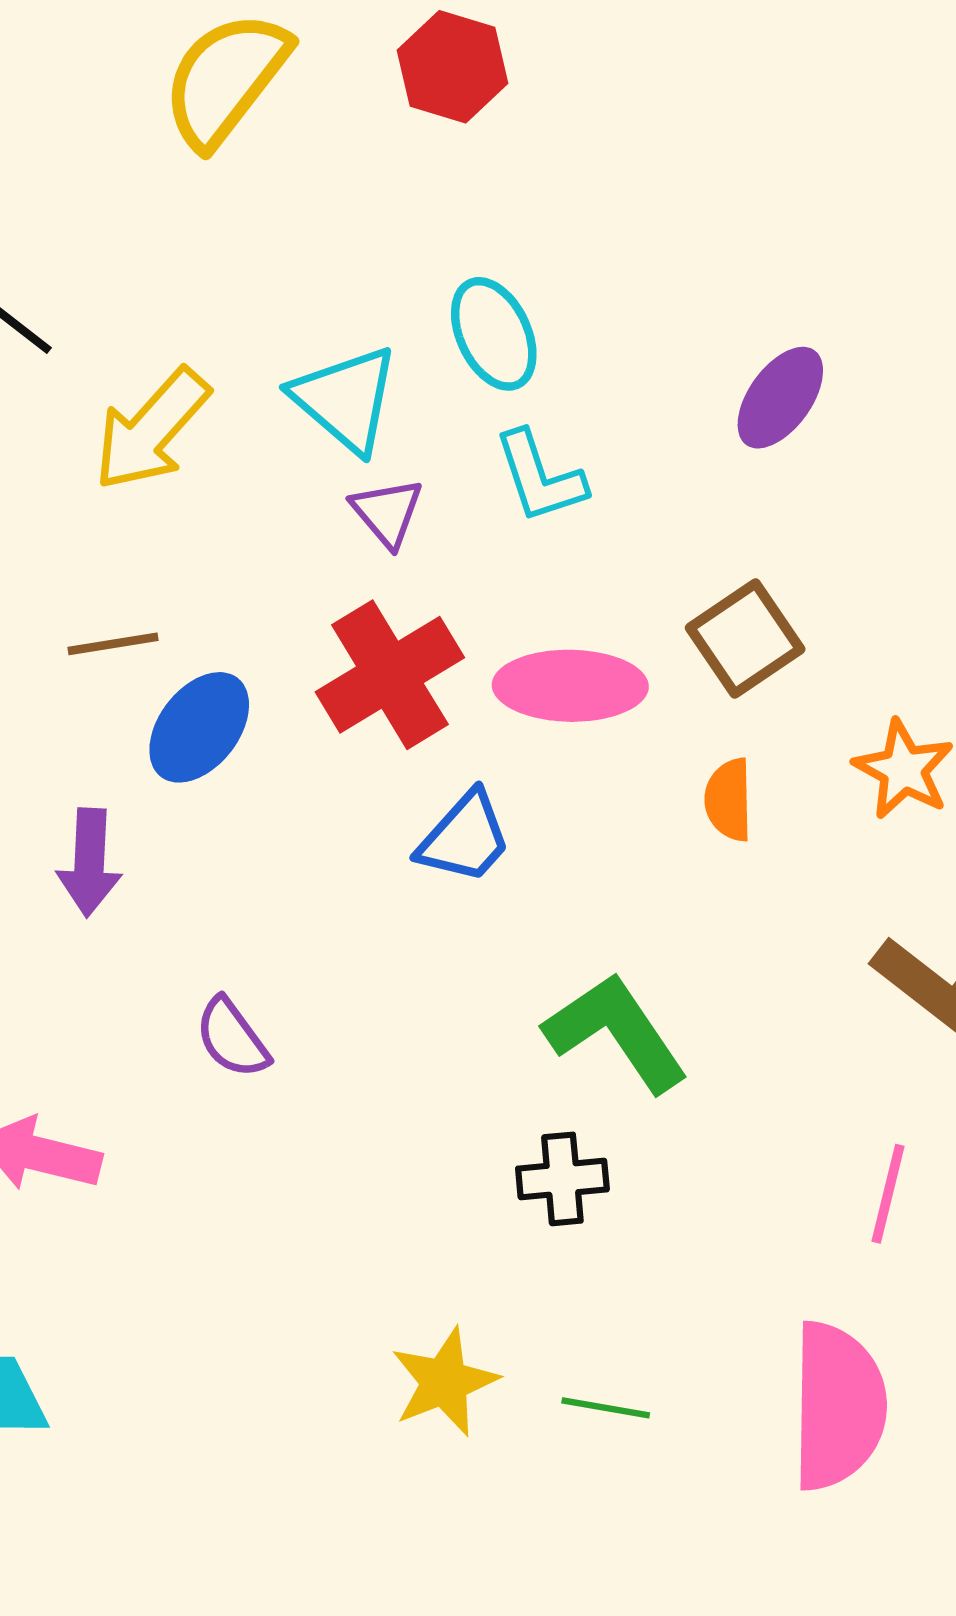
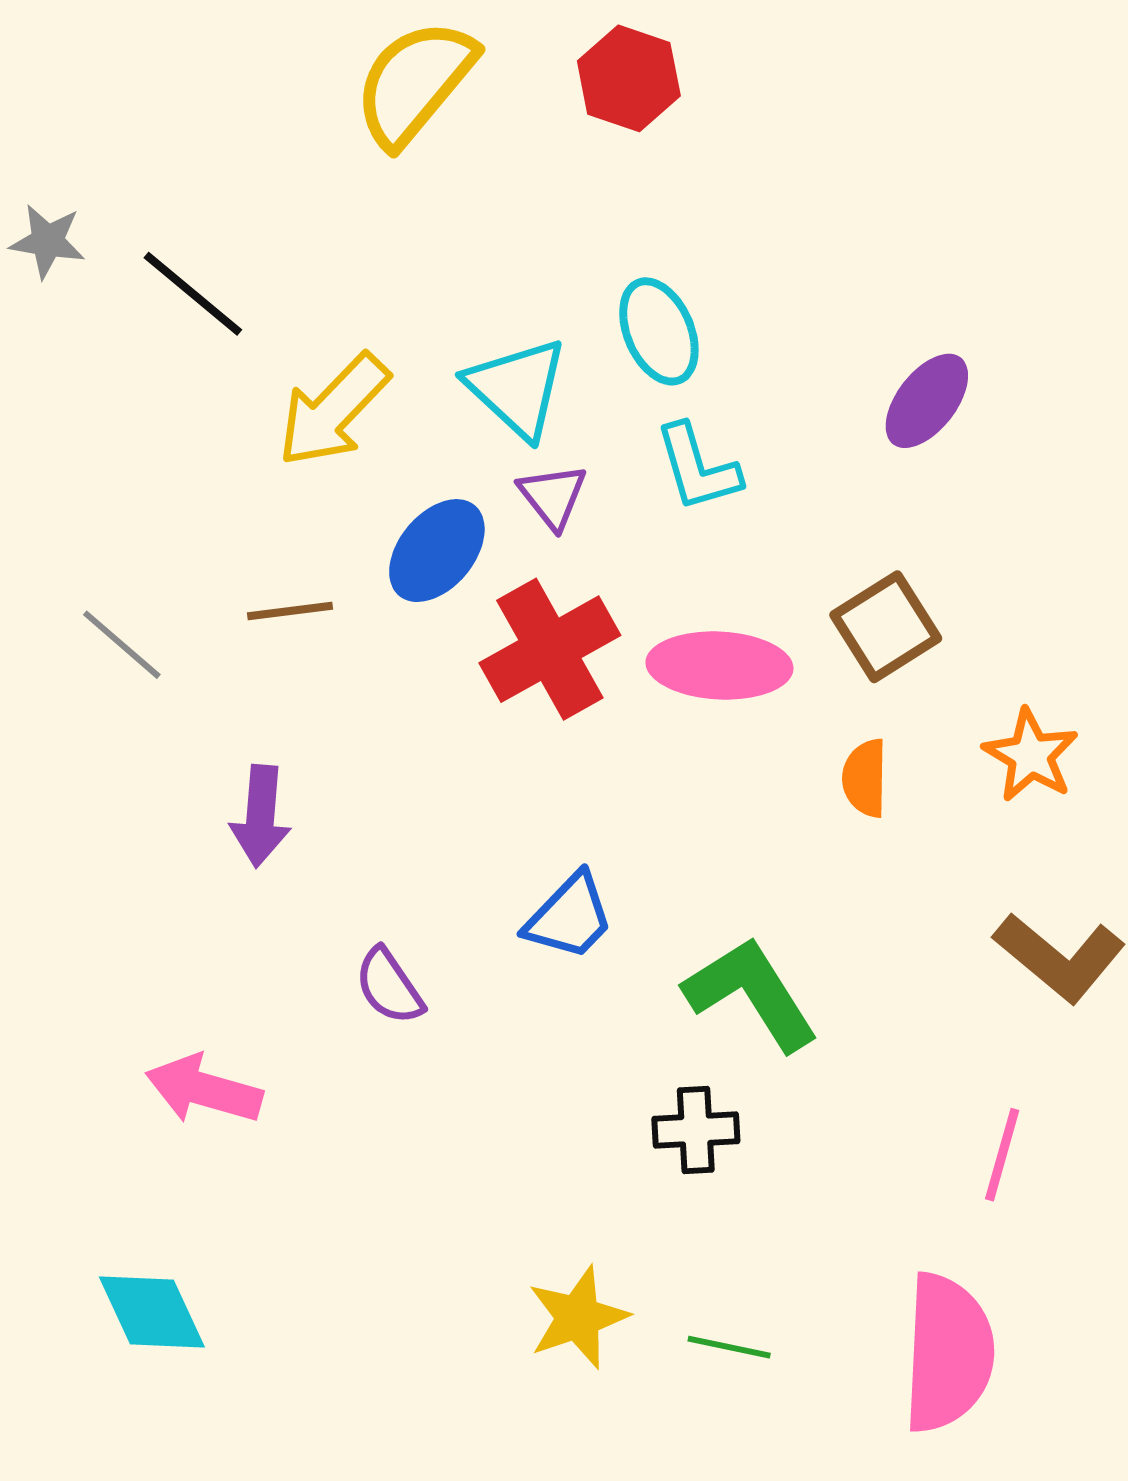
blue ellipse: (199, 727) -> (437, 551), moved
blue trapezoid: (465, 838) -> (569, 917), moved

